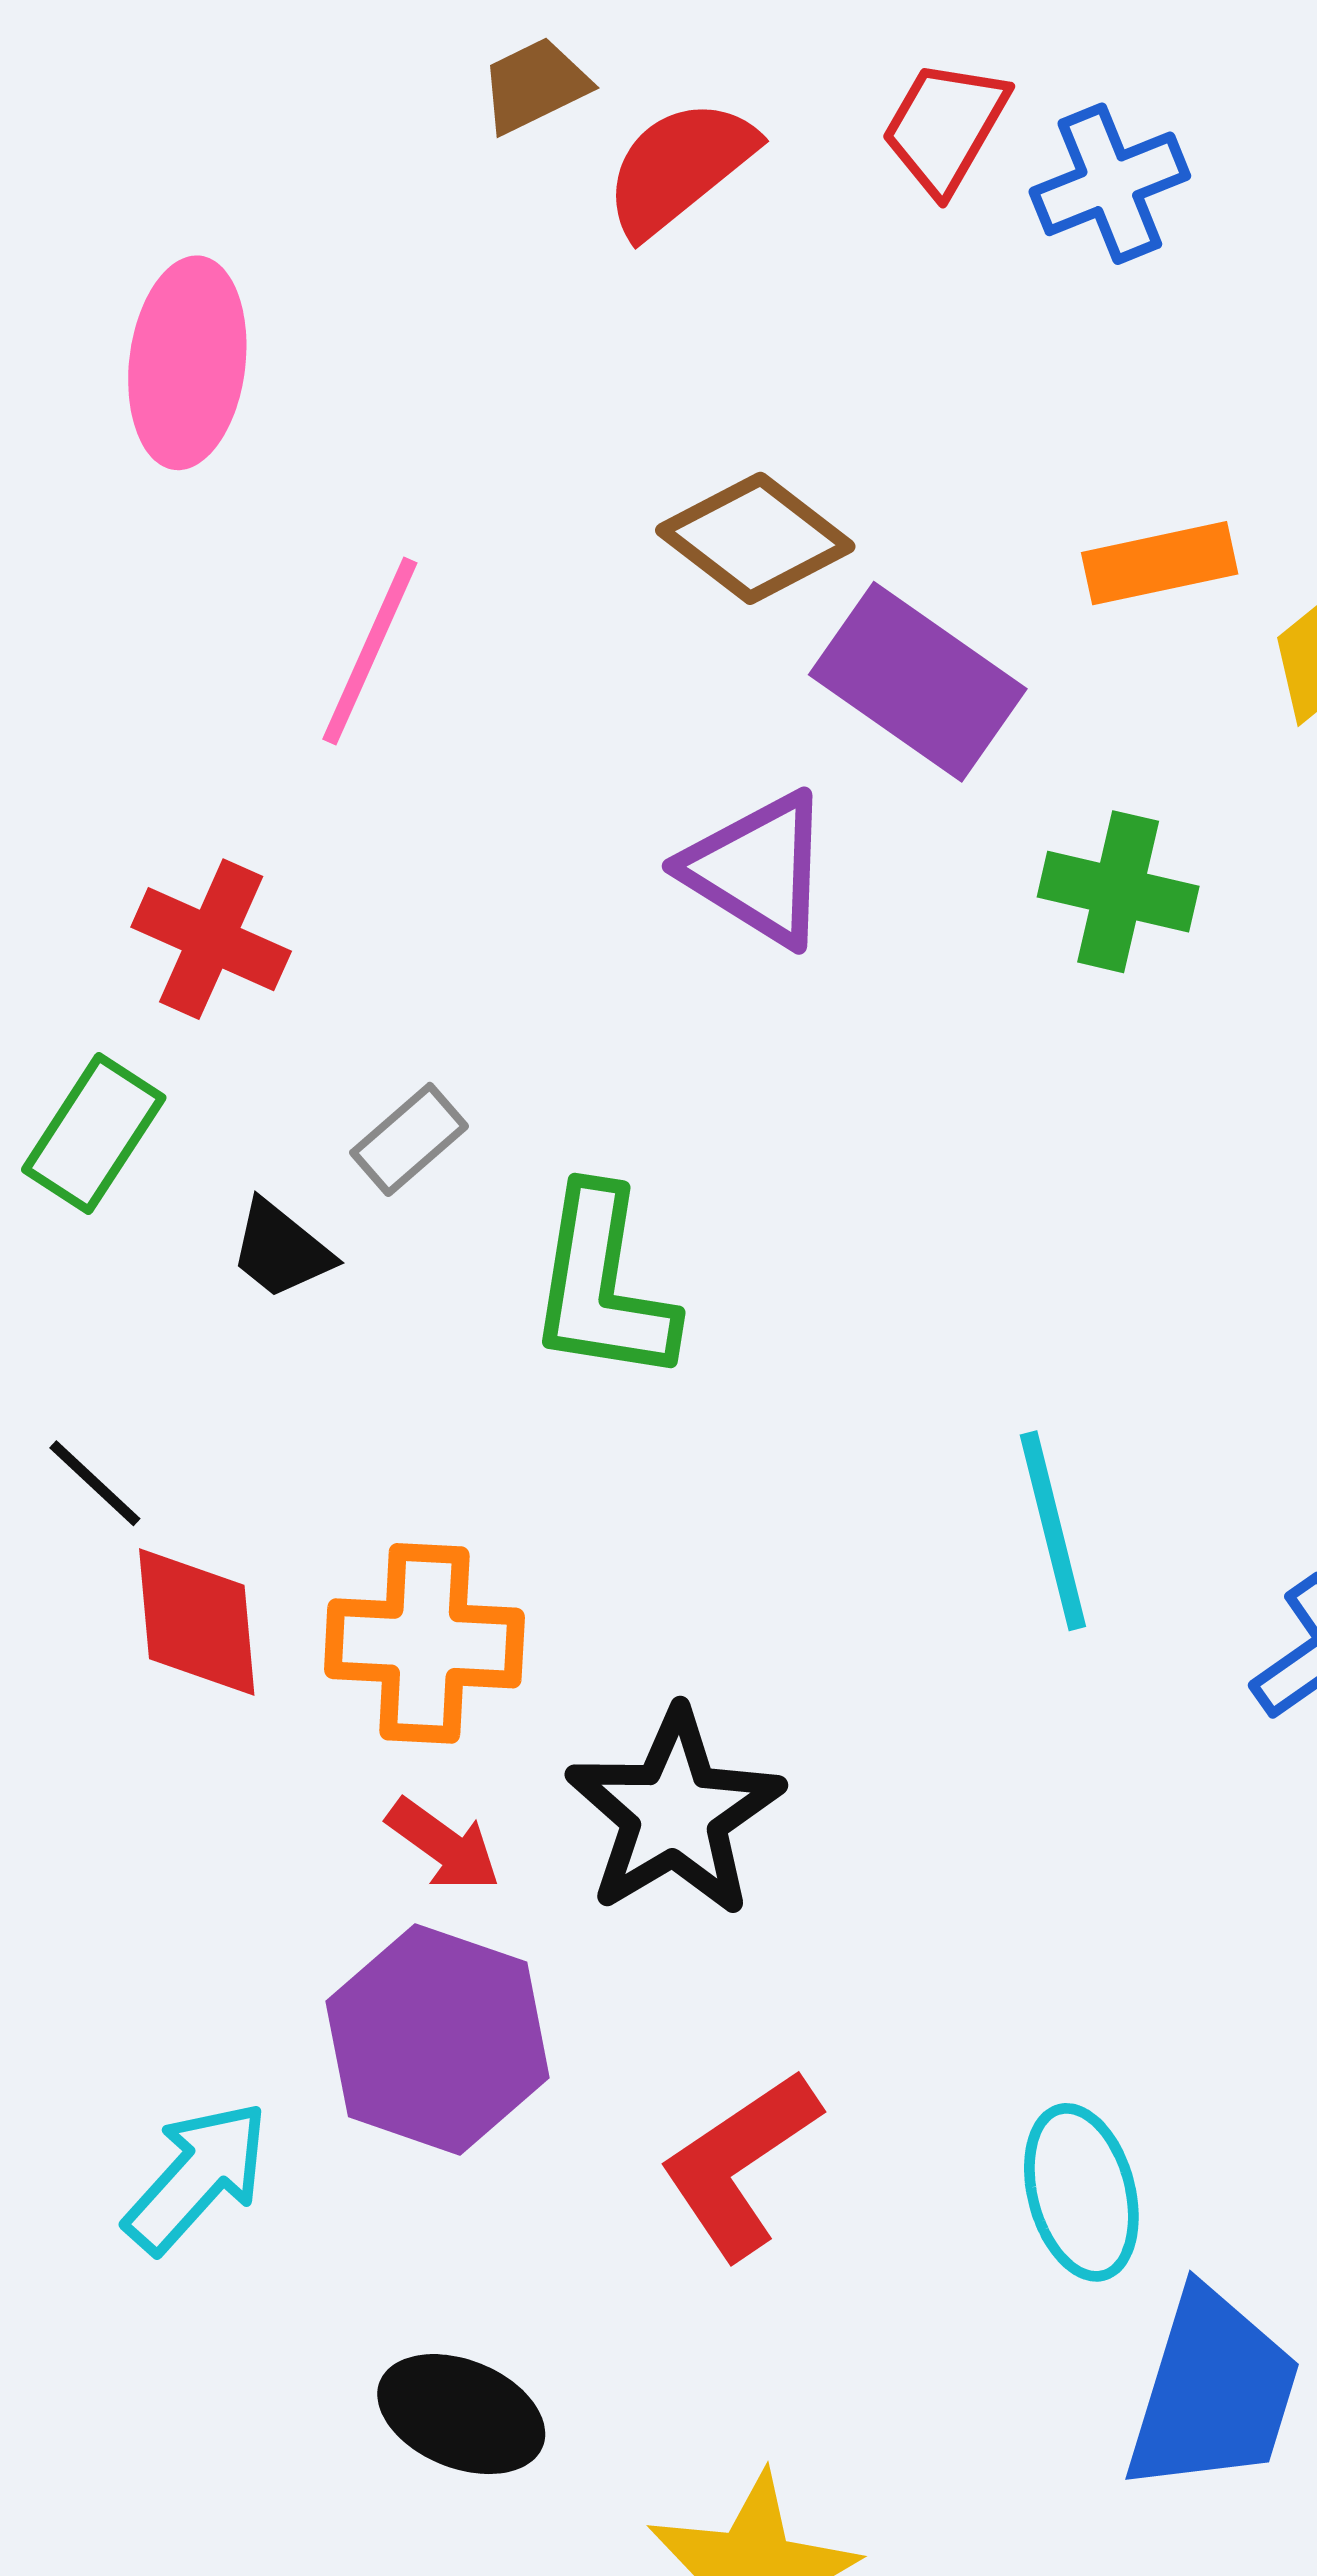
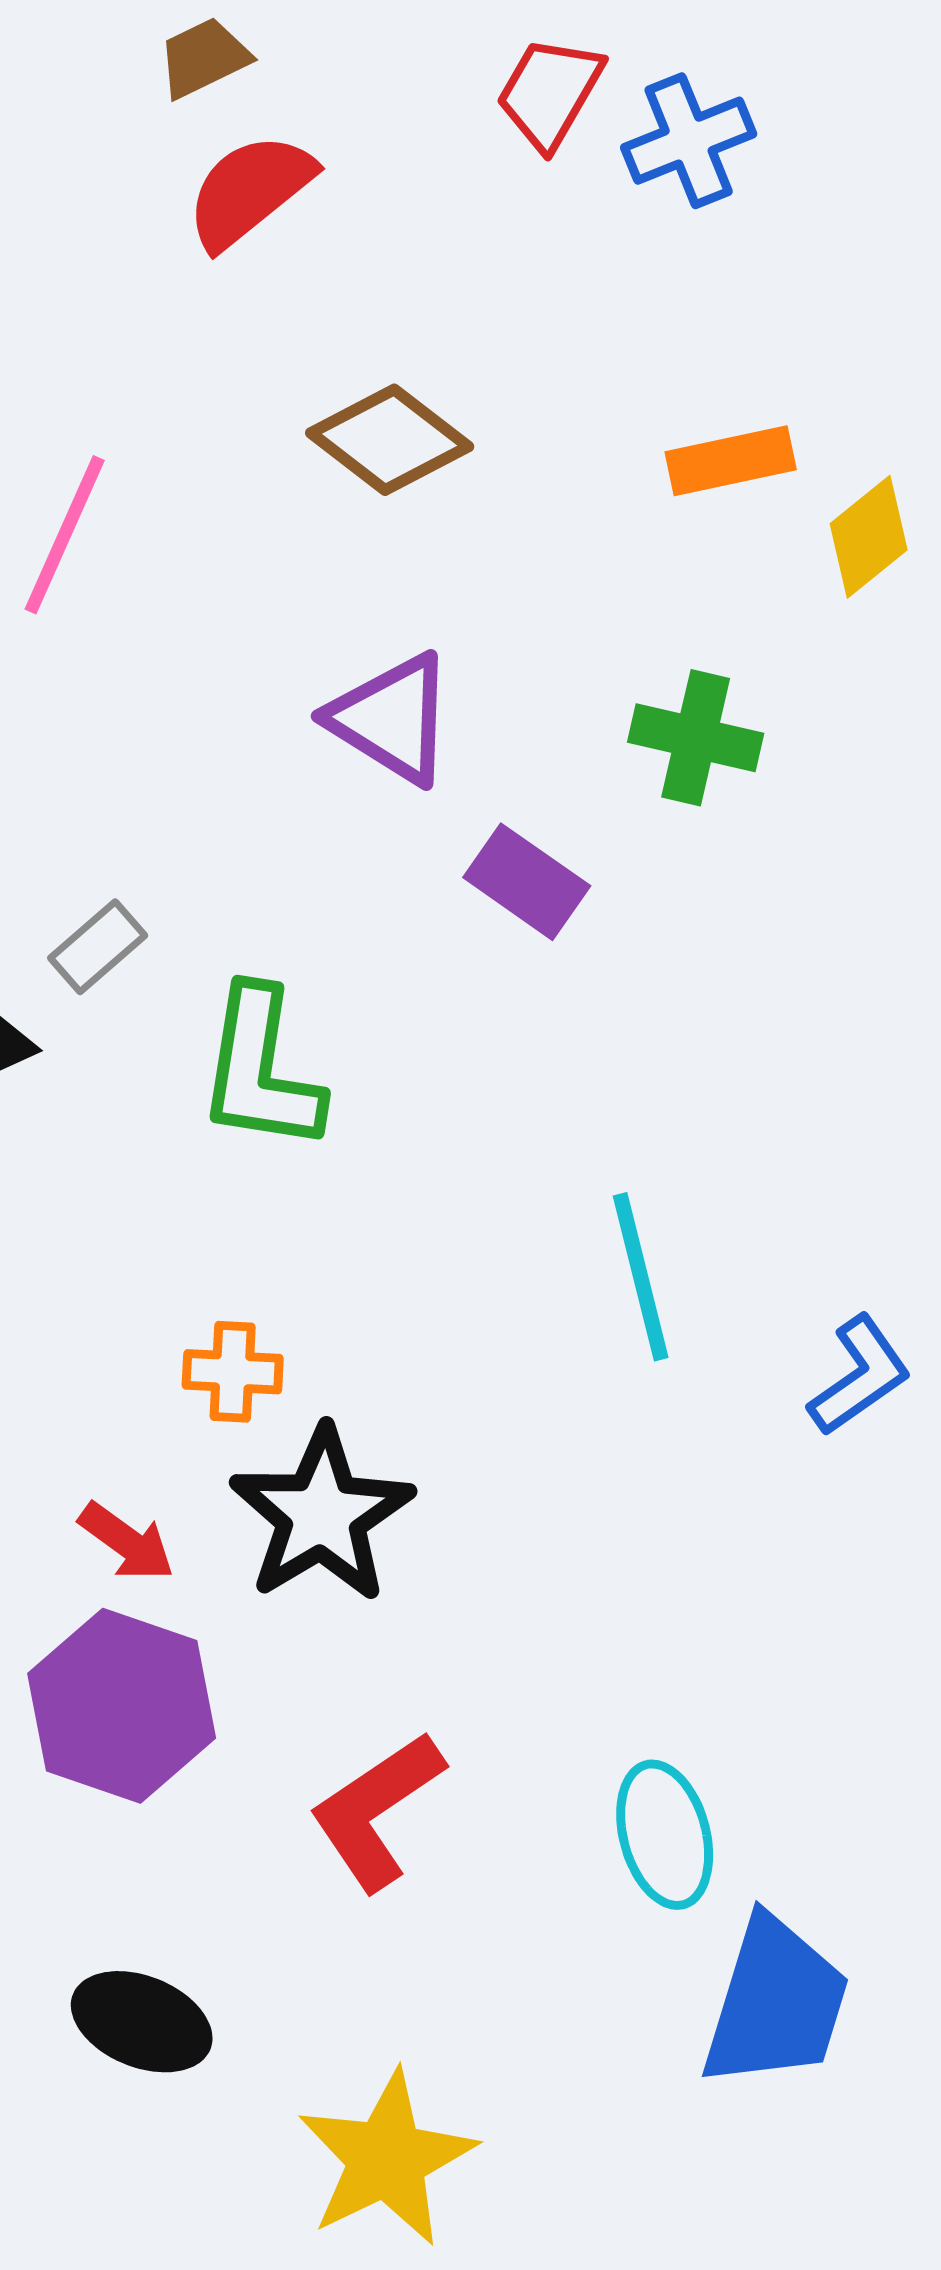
red semicircle: (679, 167) -> (250, 191), moved
purple rectangle: (918, 682) -> (527, 882), moved, size x0.7
orange cross: (424, 1643) -> (233, 1372), moved, size x0.6

